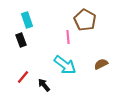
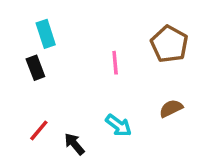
brown pentagon: (85, 20) -> (169, 44), moved
cyan arrow: (65, 65) -> (118, 125), moved, size x0.7

